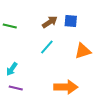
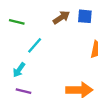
cyan line: (47, 47) -> (35, 45), moved

